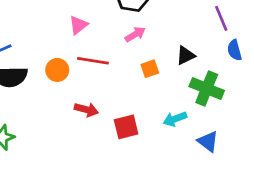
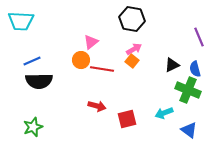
blue semicircle: (234, 50) -> (195, 69), moved
orange square: (150, 69) -> (132, 61), moved, turned -32
orange circle: (57, 70) -> (81, 60), moved

